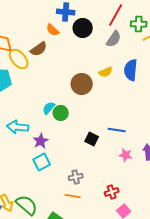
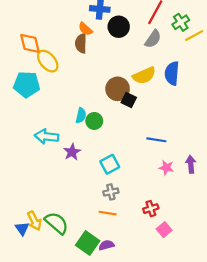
green cross: (139, 24) -> (181, 22), turned -35
brown semicircle: (39, 49) -> (81, 43), moved, turned 126
yellow semicircle: (106, 72) -> (144, 76), size x1.5
cyan semicircle: (49, 108) -> (81, 115), turned 152
black square: (92, 139) -> (129, 100), moved
cyan square: (42, 162) -> (110, 164), moved

